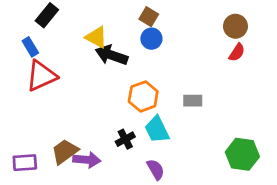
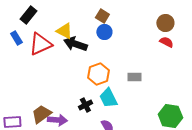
red semicircle: (237, 52) -> (166, 42), turned -96
red triangle: (41, 76) -> (40, 44), moved

